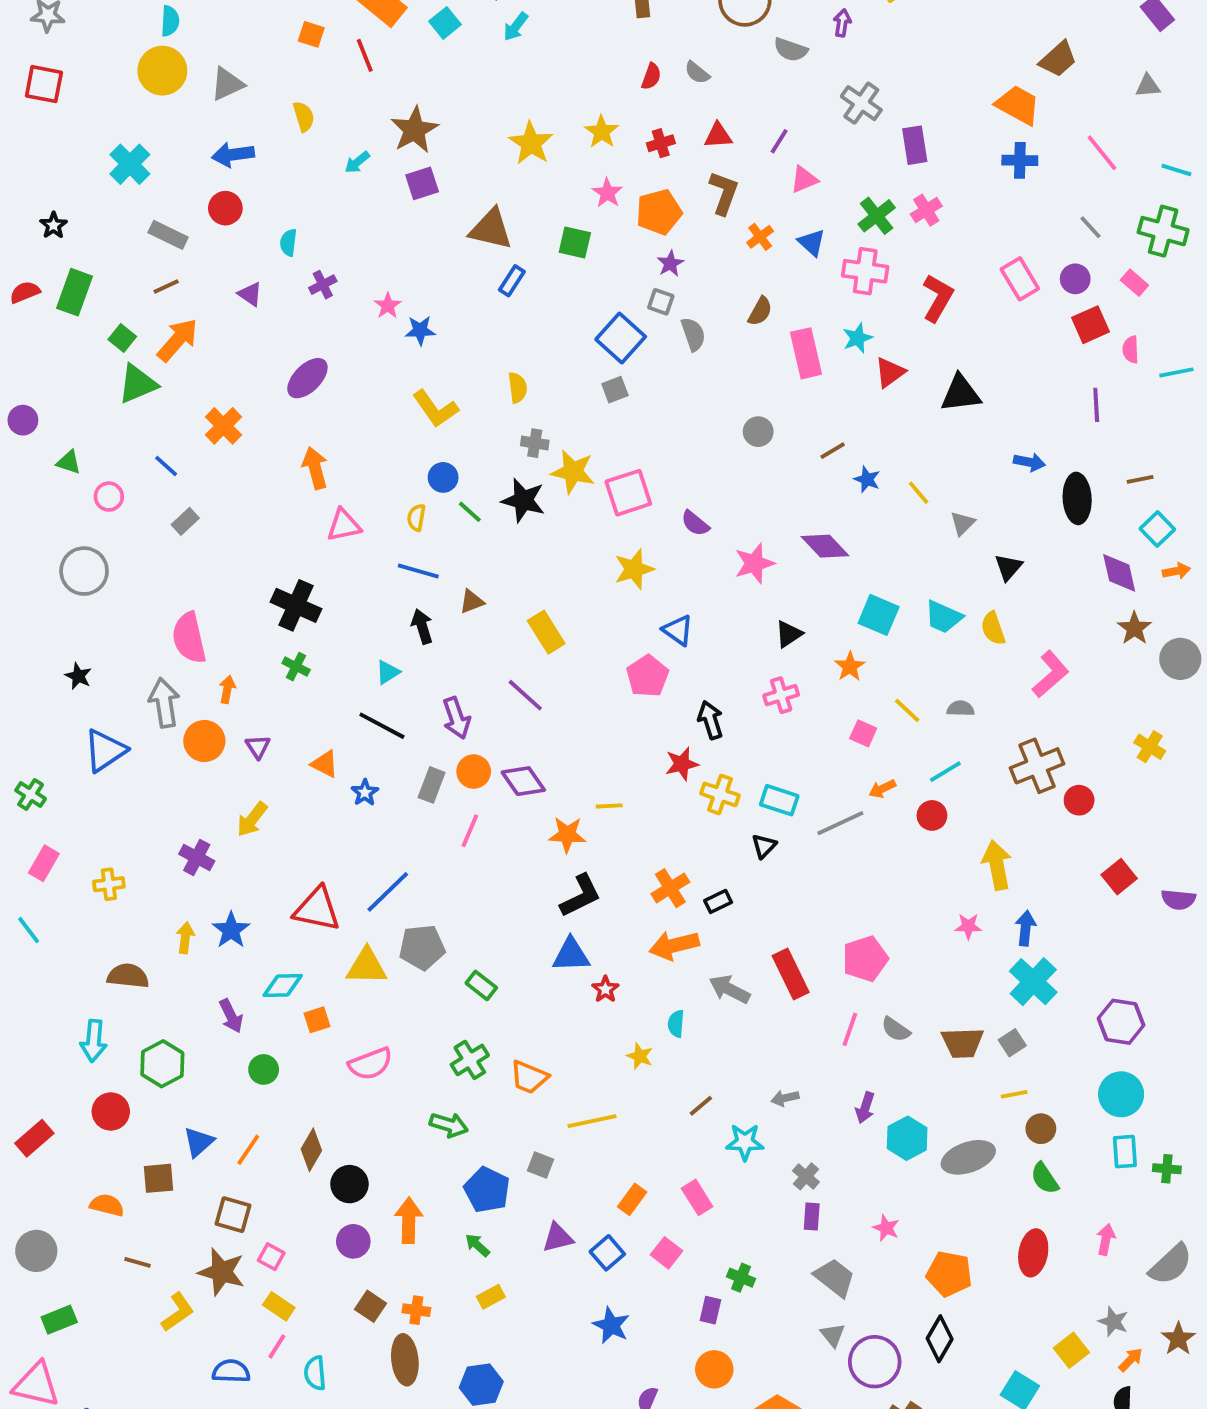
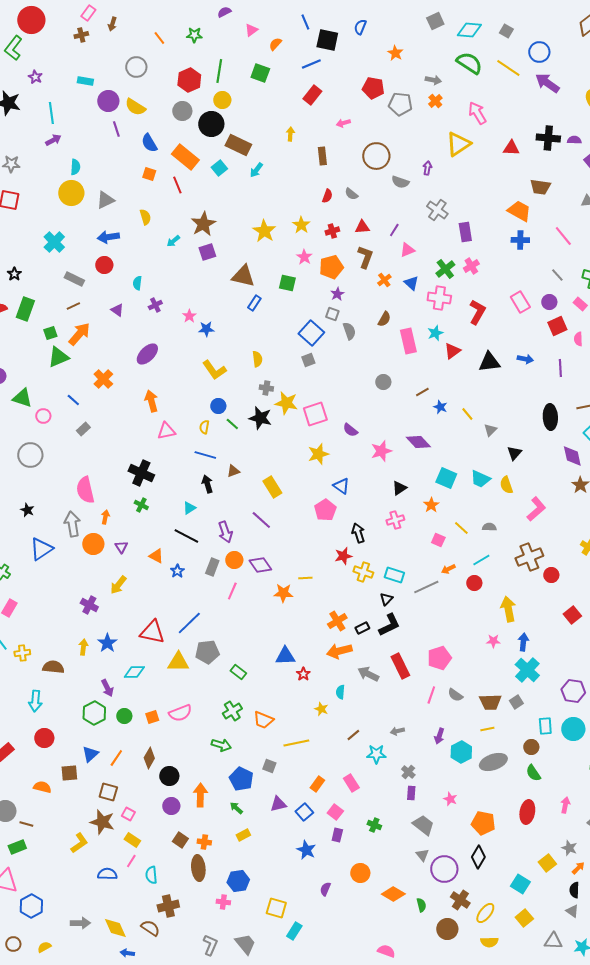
brown trapezoid: (1058, 59) -> (540, 187), turned 50
green square: (122, 338) -> (50, 333), turned 32
green triangle: (69, 462) -> (22, 398), size x1.5
blue arrow: (1029, 462) -> (525, 359), moved
yellow cross: (109, 884) -> (22, 653), moved
black L-shape: (581, 896) -> (389, 625), moved
orange square: (317, 1020) -> (152, 717), moved
green hexagon: (162, 1064) -> (94, 713), moved
yellow line: (1014, 1094) -> (487, 729), moved
cyan rectangle: (1125, 1152) -> (545, 726), moved
brown line: (138, 1262) -> (26, 824), moved
purple rectangle: (710, 1310) -> (337, 835), moved

